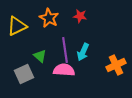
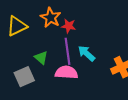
red star: (80, 16) -> (69, 26), moved
cyan arrow: (83, 52) -> (86, 53), turned 108

